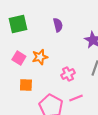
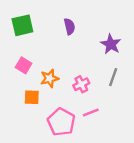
orange star: (40, 57) -> (49, 78), moved

